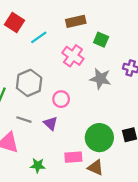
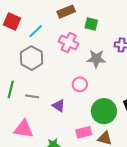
gray hexagon: (29, 83) -> (31, 58), moved
pink circle: (61, 99) -> (80, 84), moved
gray line: (24, 120) -> (32, 96), moved

